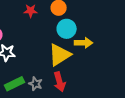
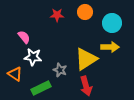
cyan circle: (67, 29) -> (112, 23), moved
gray star: (36, 84) -> (60, 70), moved

